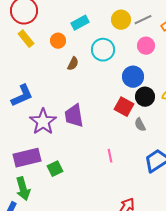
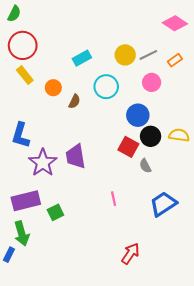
orange circle: (58, 41) -> (53, 88), moved
blue L-shape: (22, 96) -> (21, 135), turned 130

